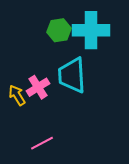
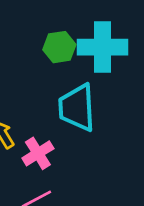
pink cross: (38, 87) -> (38, 153), moved

